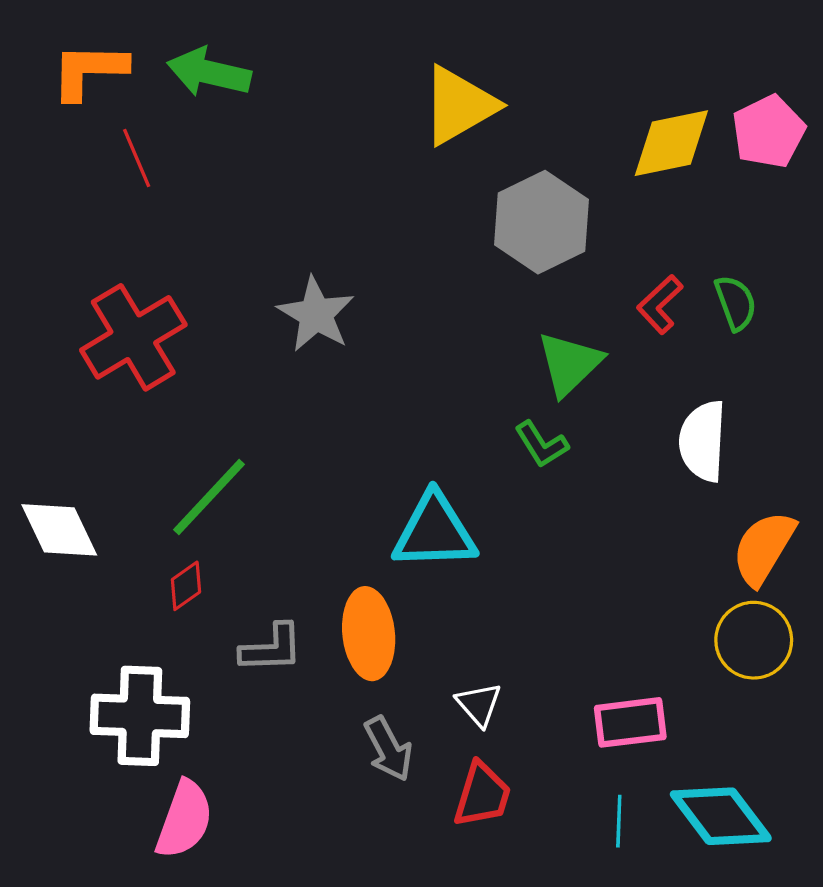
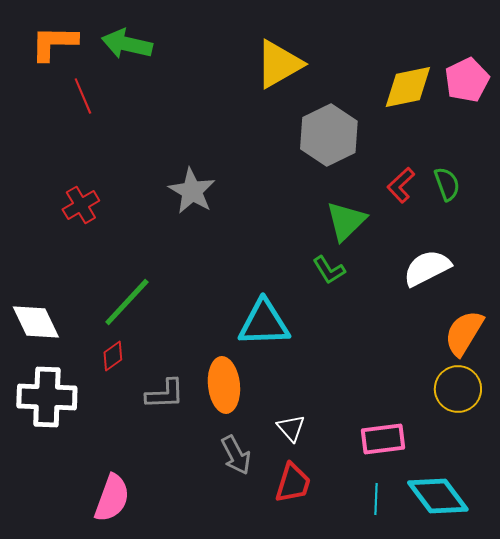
red cross: (133, 337) -> (81, 205), size x0.6
white semicircle: (703, 441) -> (427, 268), turned 60
white cross: (140, 716) -> (47, 397), moved

